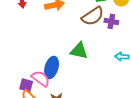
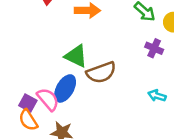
brown semicircle: (93, 16) -> (101, 72), moved
green triangle: (79, 51) -> (76, 56), moved

